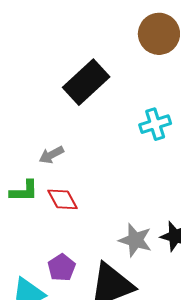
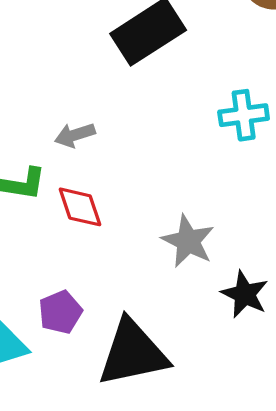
gray star: (135, 240) -> (188, 241), moved

